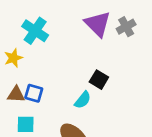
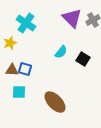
black square: (99, 80) -> (83, 59), moved
cyan semicircle: (83, 100) -> (61, 52), moved

